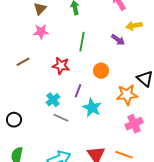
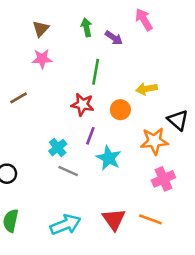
yellow arrow: (134, 26) -> (146, 89), moved
purple arrow: (118, 40) -> (114, 38), moved
red star: (61, 66) -> (83, 104), moved

